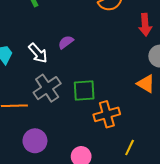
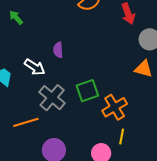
purple semicircle: (66, 42) -> (58, 50), turned -42
yellow line: (130, 147) -> (122, 136), moved

